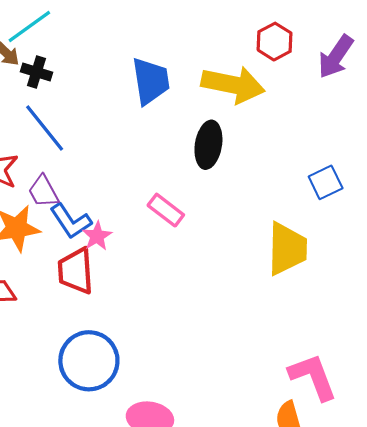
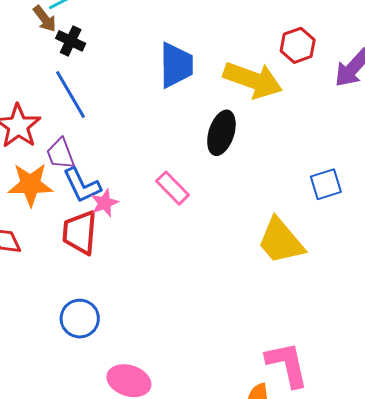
yellow trapezoid: (287, 249) -> (281, 241), turned 130
blue circle: (89, 361) -> (80, 319), size x0.7

